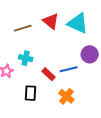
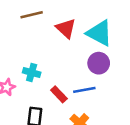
brown line: (23, 28) -> (32, 15), moved
purple circle: (90, 54) -> (99, 63), moved

